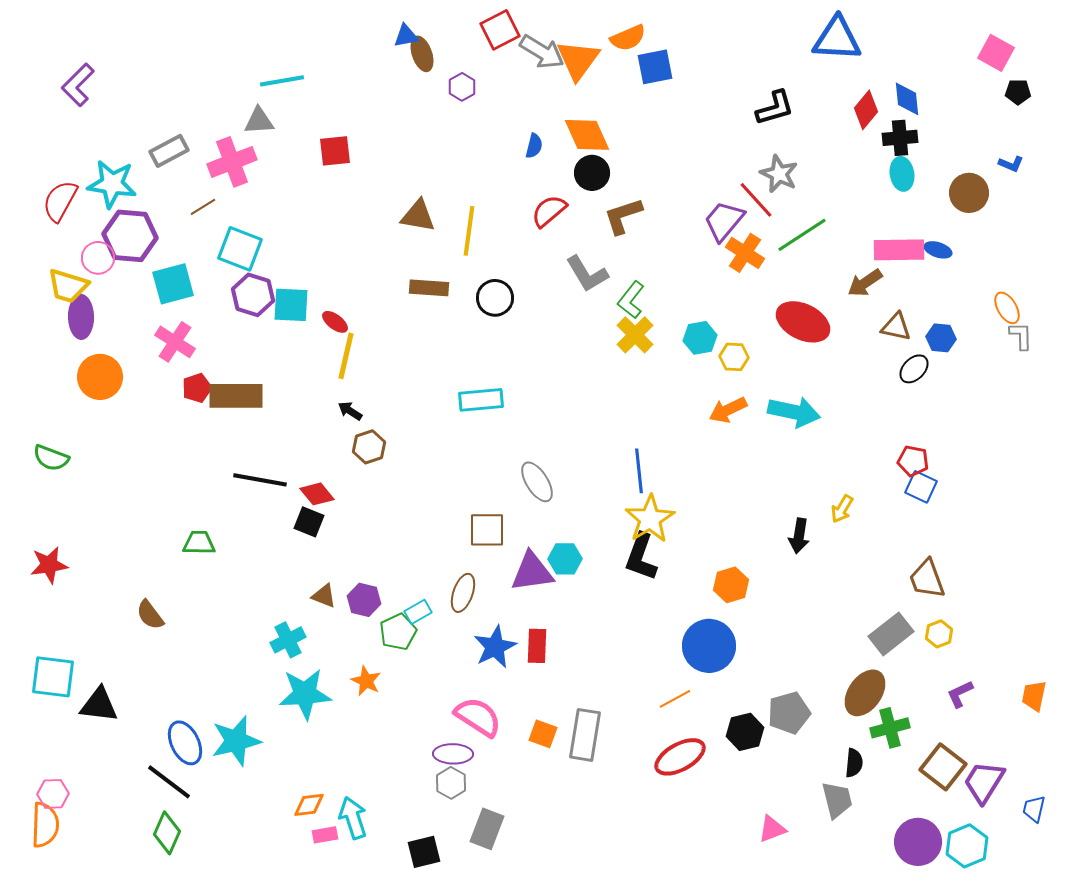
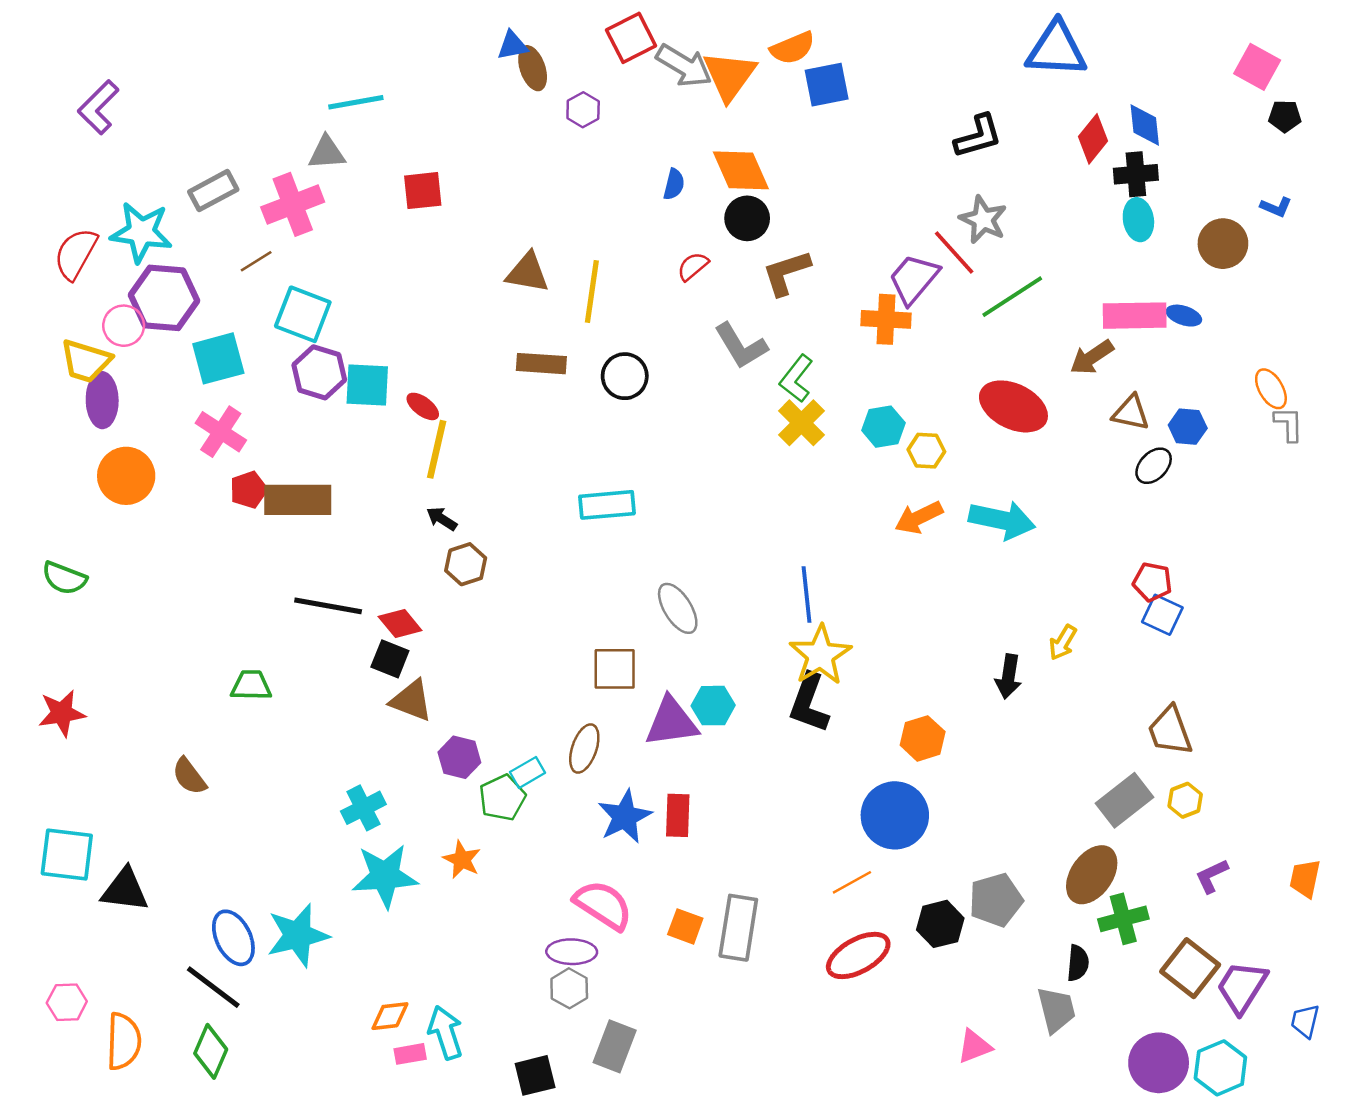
red semicircle: (549, 211) -> (693, 266), size x0.7
orange cross: (745, 253) -> (886, 319), moved, turned -30
brown triangle: (324, 596) -> (411, 701), moved, size x1.4
orange semicircle: (45, 825) -> (124, 1041), moved

